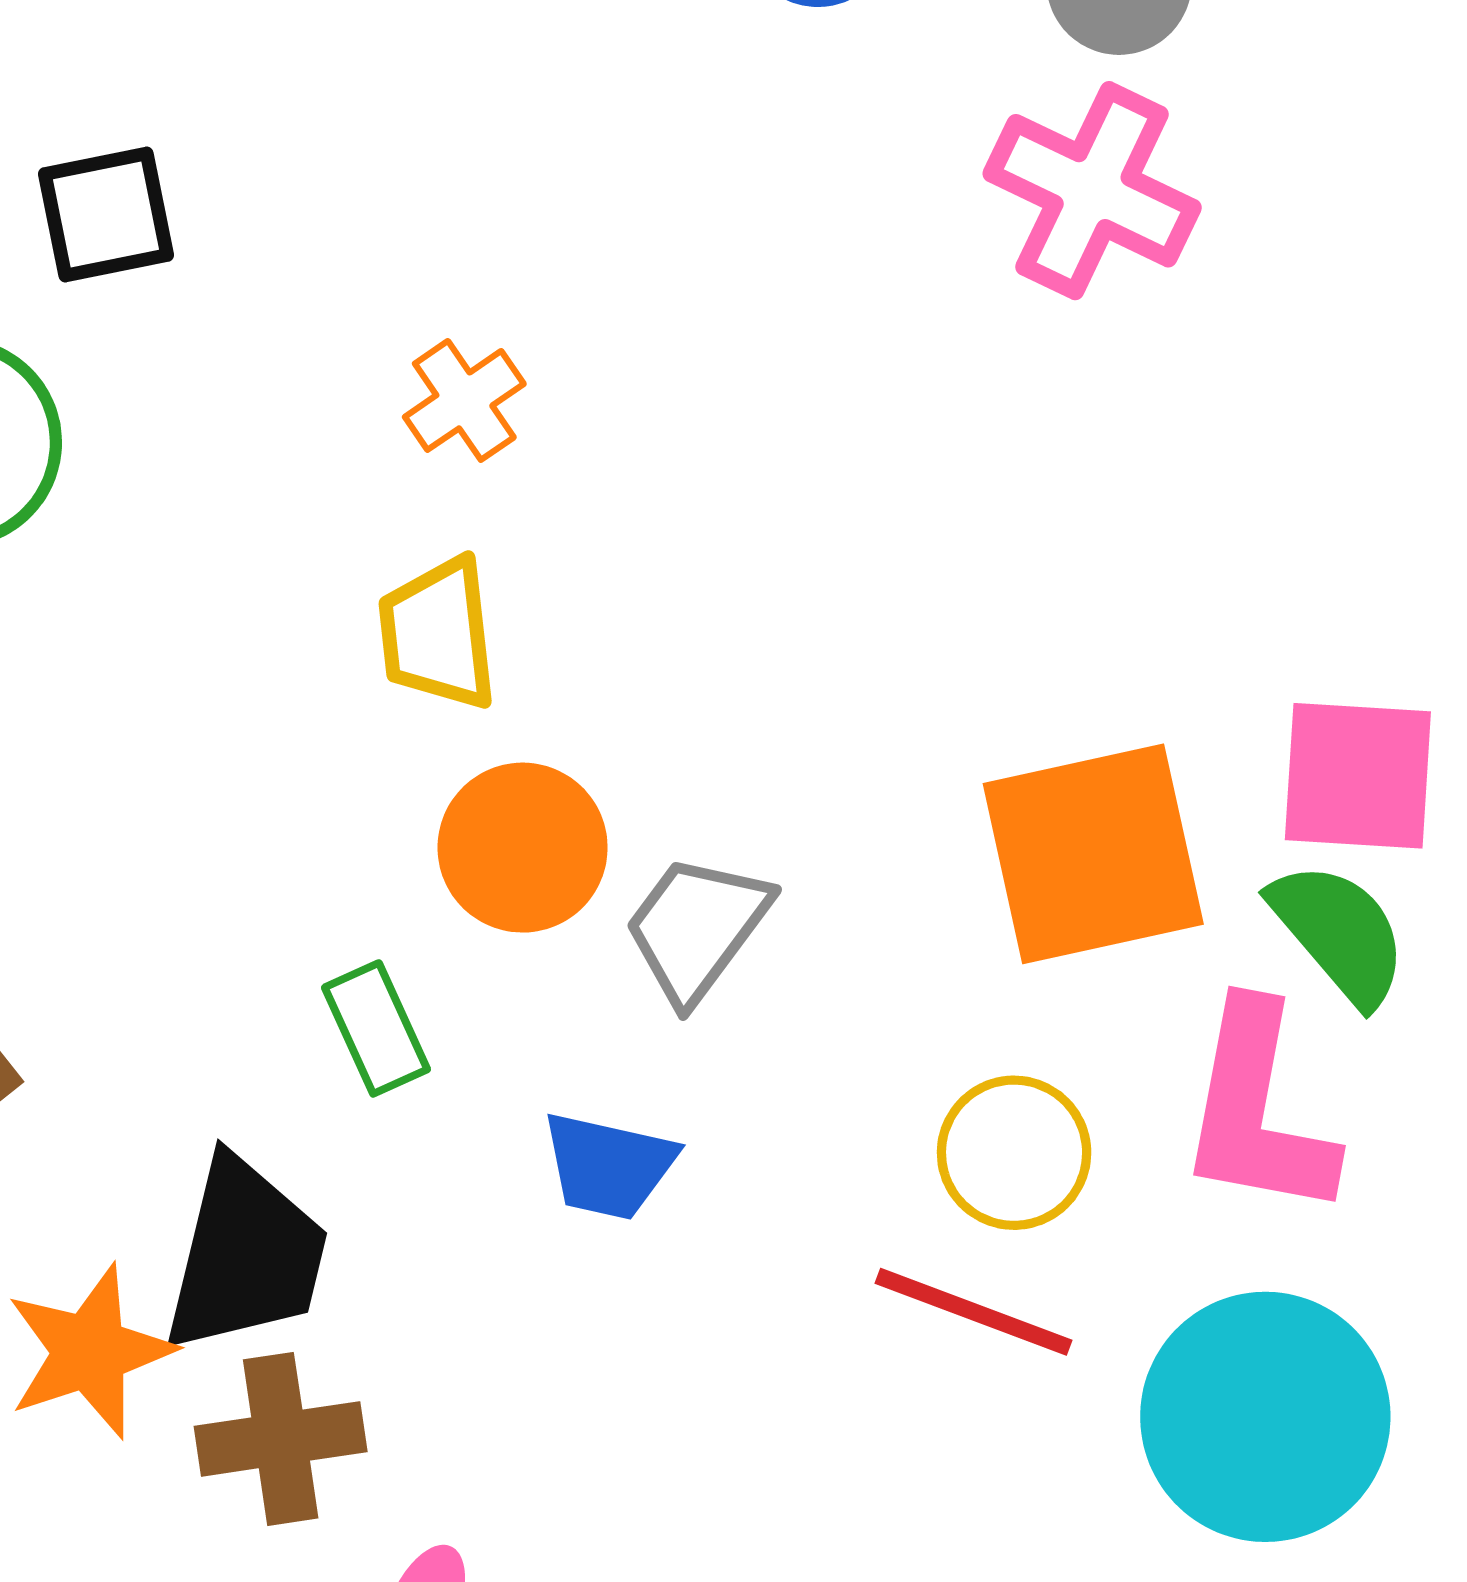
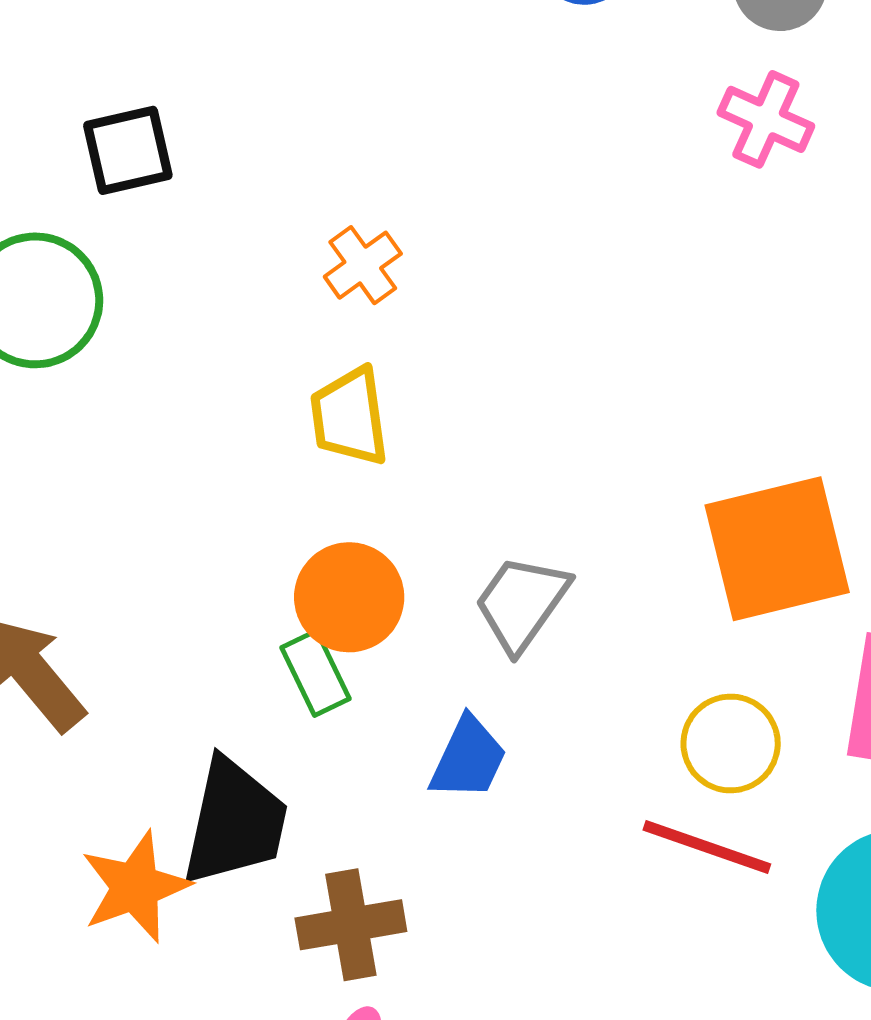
pink cross: (1092, 191) -> (766, 119), size x0.7
orange circle: (523, 848) -> (349, 597), moved
blue trapezoid: (609, 1166) -> (468, 758), turned -76
brown cross: (281, 1439) -> (351, 925), moved

